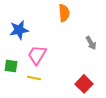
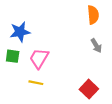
orange semicircle: (64, 13) -> (93, 15), moved
green square: (11, 66) -> (13, 56), moved

